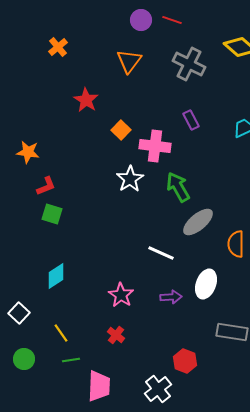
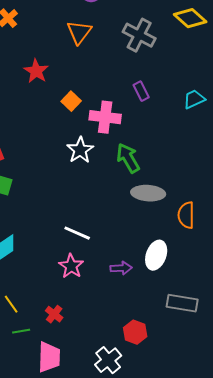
gray ellipse: (198, 222) -> (148, 193), turned 44
white line: (161, 253) -> (77, 233), moved
red cross: (116, 335) -> (54, 314), moved

